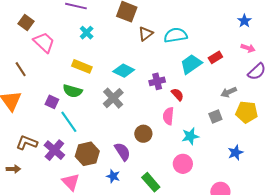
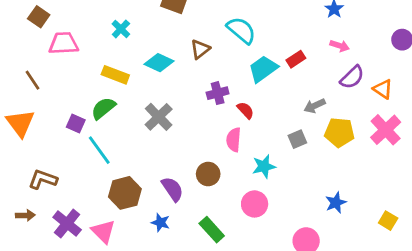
brown triangle: (146, 34) -> (200, 49), moved
cyan semicircle: (176, 35) -> (241, 30), turned 50
pink trapezoid: (44, 42) -> (64, 43), turned -45
cyan diamond: (124, 71) -> (159, 63), moved
green semicircle: (73, 91) -> (103, 108), turned 126
brown circle: (143, 134) -> (208, 174), moved
purple cross: (54, 150) -> (67, 223), moved
blue star: (236, 153) -> (336, 203), moved

